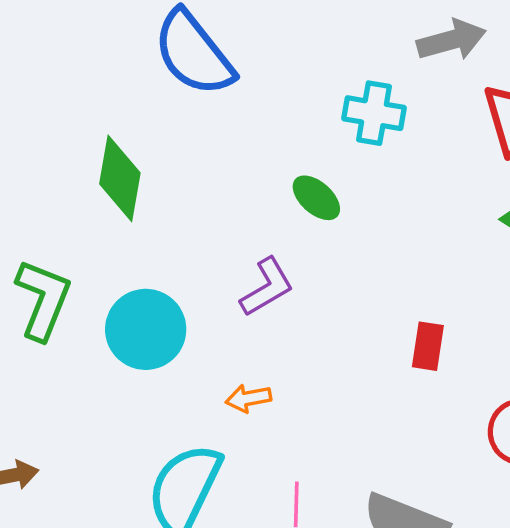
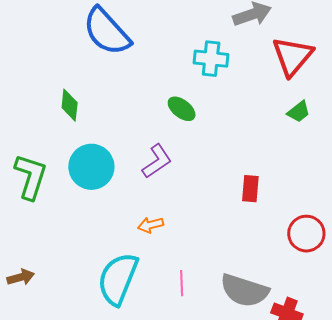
green diamond: (120, 178) -> (70, 105), size x0.7
cyan circle: (146, 329) -> (91, 167), moved

